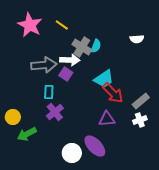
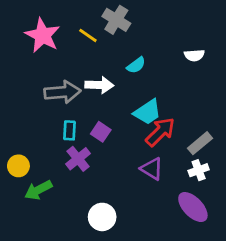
cyan semicircle: (96, 46) -> (136, 65), turned 32
gray cross: (82, 47) -> (116, 20), moved
purple square: (66, 74) -> (101, 132), moved
red arrow: (113, 93) -> (160, 132), turned -90
purple triangle: (107, 119) -> (152, 169), turned 36
purple ellipse: (95, 146) -> (193, 207), moved

